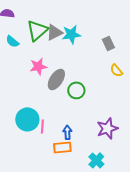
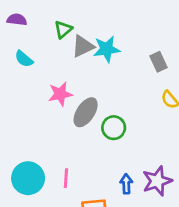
green triangle: (37, 30) -> (63, 29), moved, size x0.6
cyan circle: (27, 119) -> (28, 178), moved
blue arrow: (67, 132) -> (126, 184), moved

